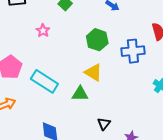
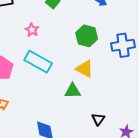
cyan rectangle: (44, 81) -> (38, 62), moved

